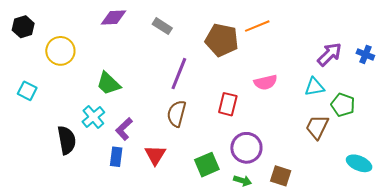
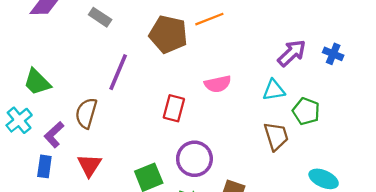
brown semicircle: (177, 114) -> (86, 113), moved
brown trapezoid: (317, 127) -> (276, 136), turned 136

